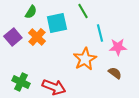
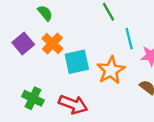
green semicircle: (31, 12) -> (45, 13), turned -72
cyan square: (57, 23) -> (77, 62), moved

